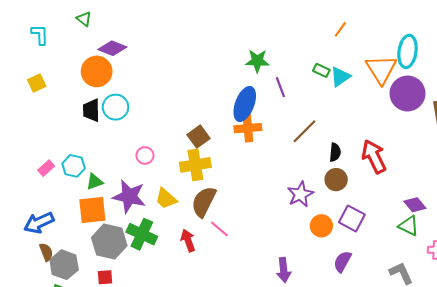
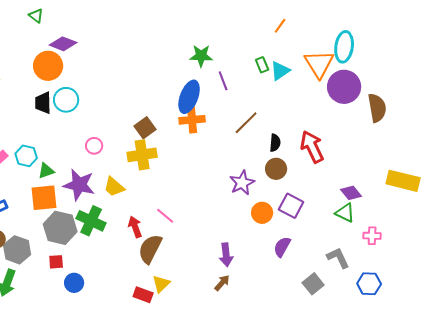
green rectangle: (321, 70) -> (262, 65), turned 42
brown semicircle: (204, 202) -> (150, 249), moved

